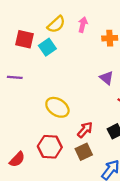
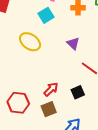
cyan square: (47, 47) -> (46, 15), moved
yellow ellipse: (57, 107) -> (30, 42), moved

